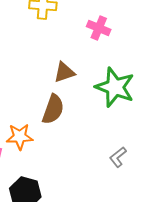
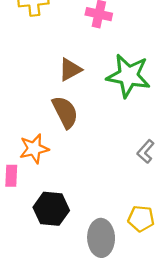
brown semicircle: (53, 109) -> (65, 112), turned -36

